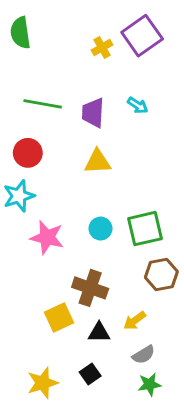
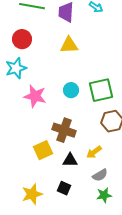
black square: (90, 374) -> (64, 188), turned -32

